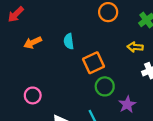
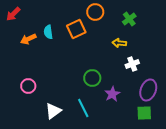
cyan semicircle: (69, 41) -> (48, 32), moved
orange square: (93, 63) -> (76, 29), moved

